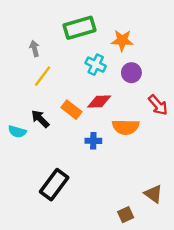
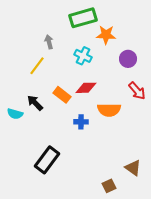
green rectangle: (80, 28) -> (83, 18), moved
gray arrow: (35, 48) -> (49, 42), moved
purple circle: (131, 73) -> (128, 59), moved

